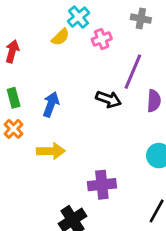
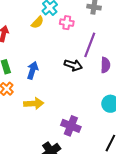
pink cross: (102, 39) -> (67, 23), turned 32
purple cross: (102, 185) -> (71, 126), turned 30

